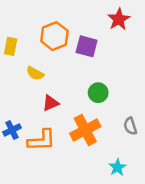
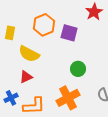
yellow semicircle: (35, 73) -> (29, 54), size x1.5
red triangle: (51, 103) -> (26, 77), moved

